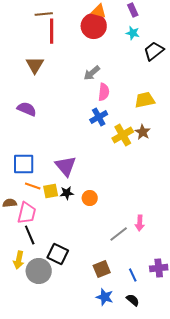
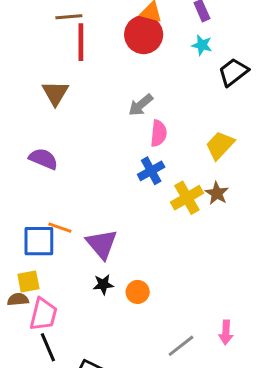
yellow trapezoid: (145, 100) -> (220, 145), turned -35
orange line: (33, 186) -> (60, 228), moved
yellow square: (51, 191) -> (28, 281), moved
pink arrow: (140, 223) -> (226, 332), moved

